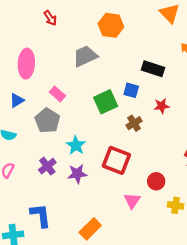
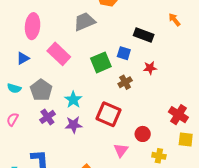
pink rectangle: (57, 94) -> (59, 54), size x1.6
gray pentagon: (47, 121) -> (41, 90), moved

